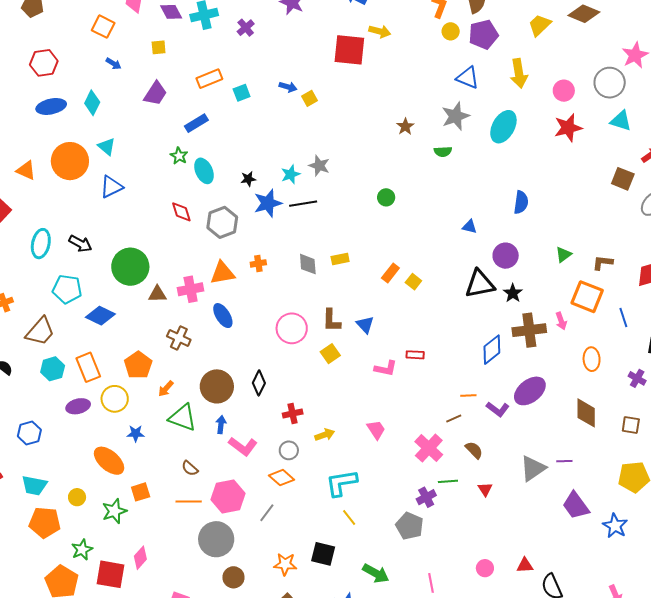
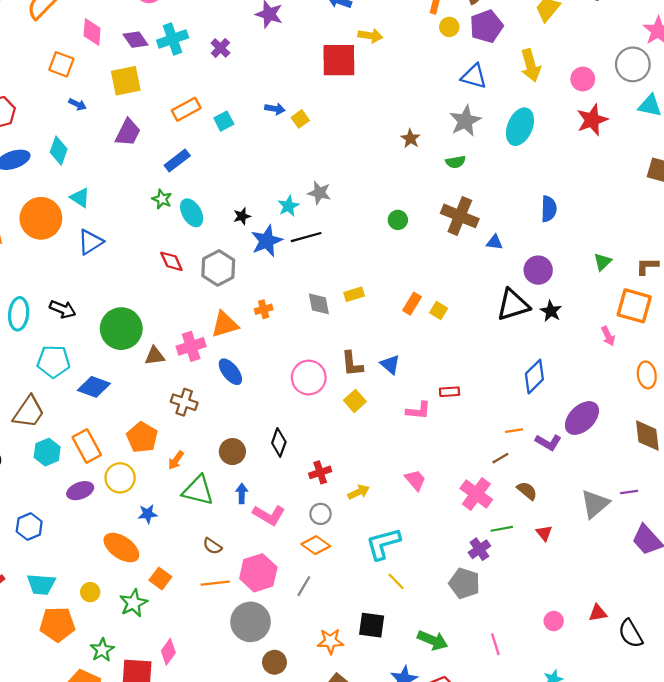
yellow square: (159, 47) -> (126, 81), size x1.8
brown cross: (529, 330) -> (460, 216), moved, turned 36
brown circle: (217, 386) -> (232, 452), size x0.7
orange square: (141, 492) -> (160, 578), turned -30

